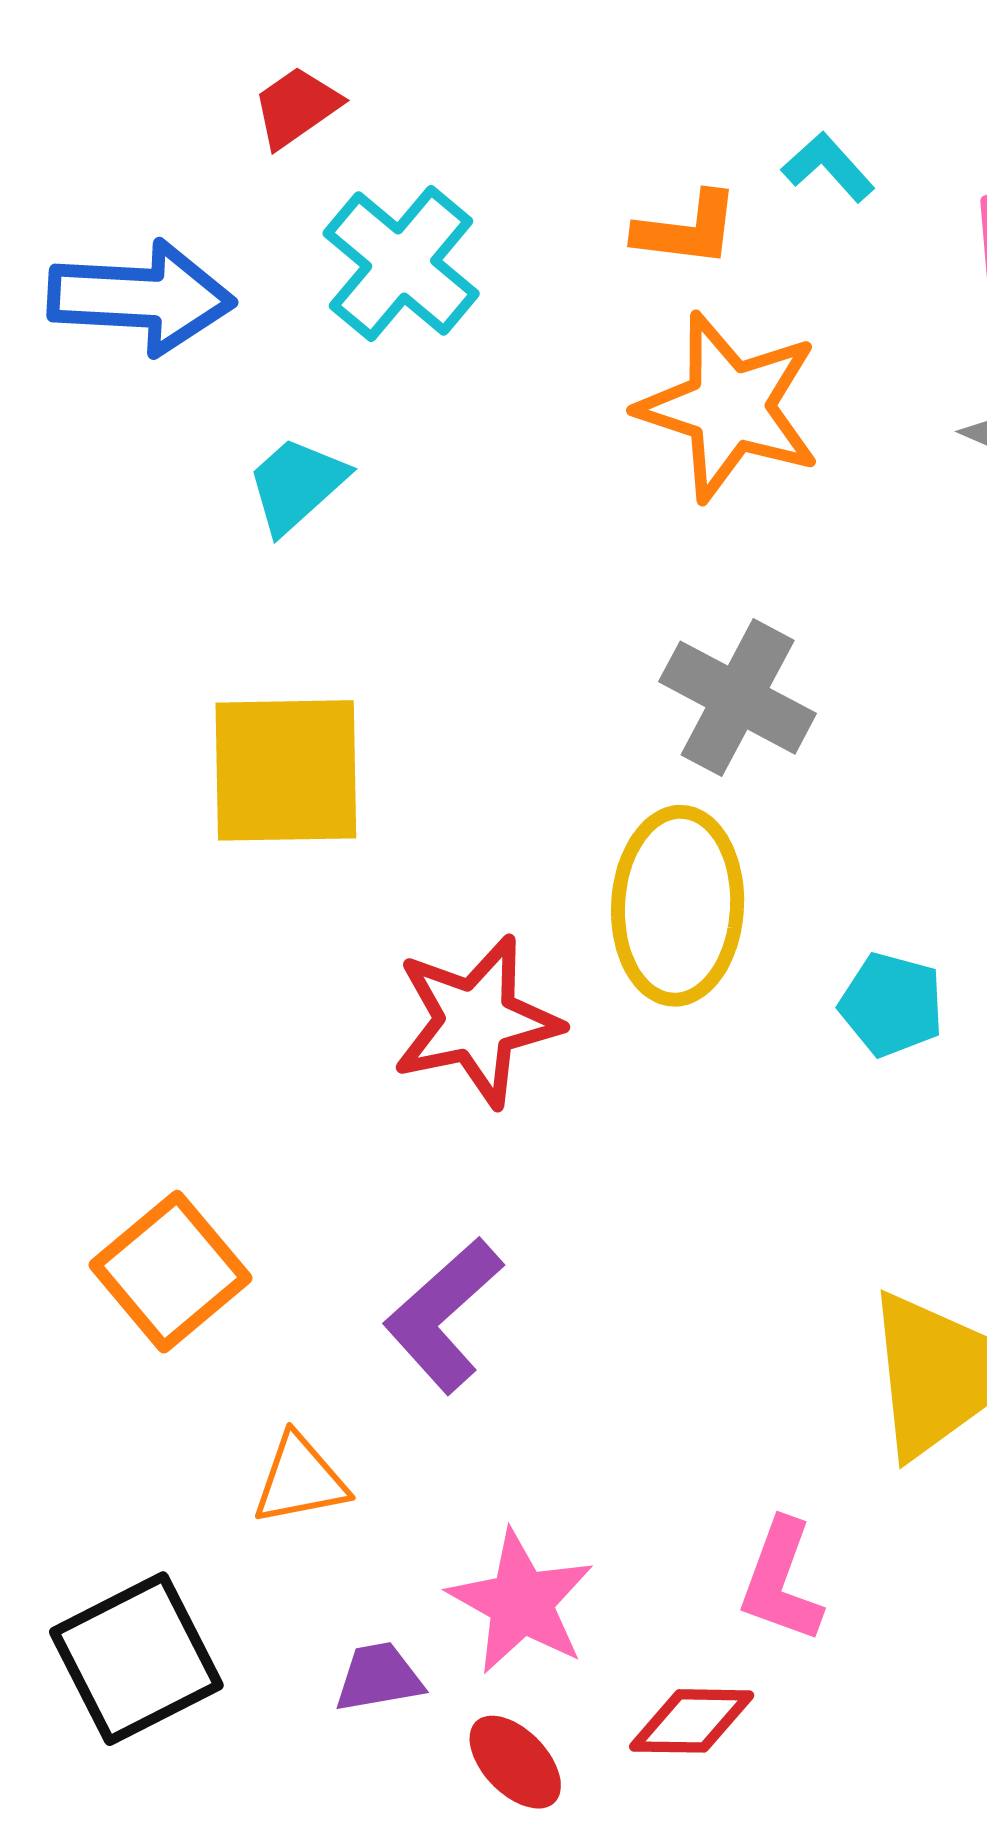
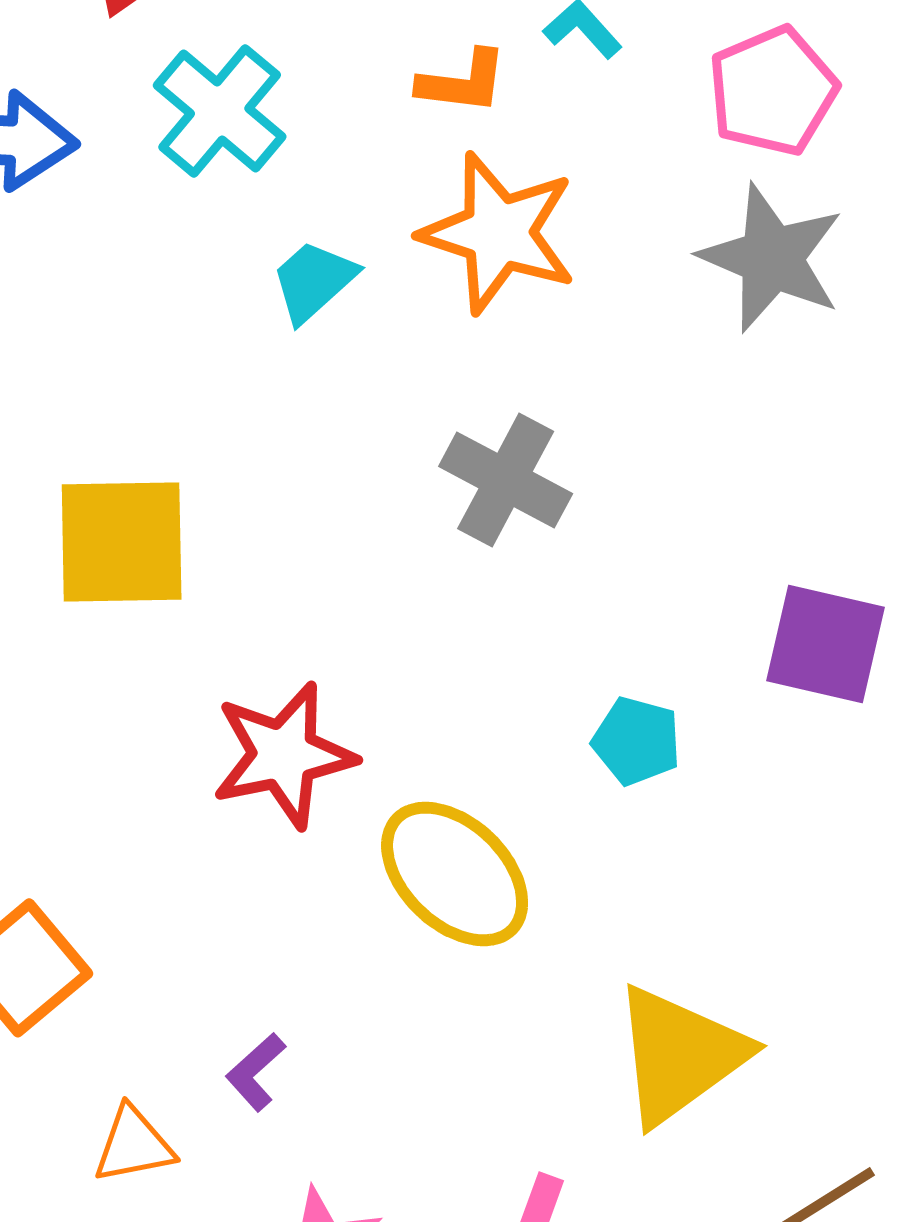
cyan trapezoid: (296, 485) -> (314, 281), moved
yellow ellipse: (678, 906) -> (455, 874), moved, turned -49
purple L-shape: (443, 1315) -> (256, 1072), moved, size x0.6

